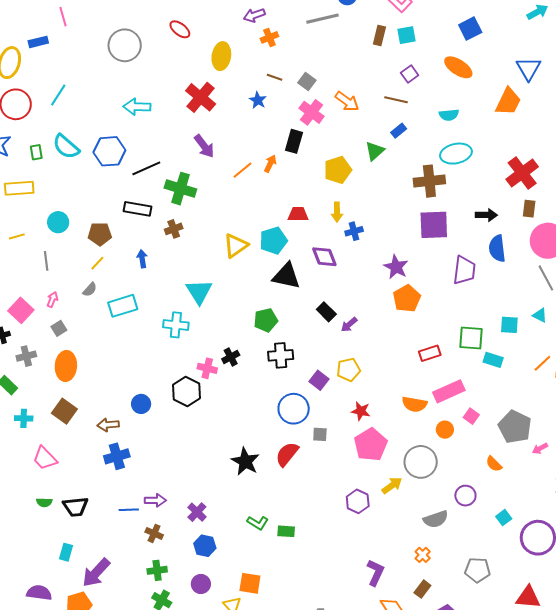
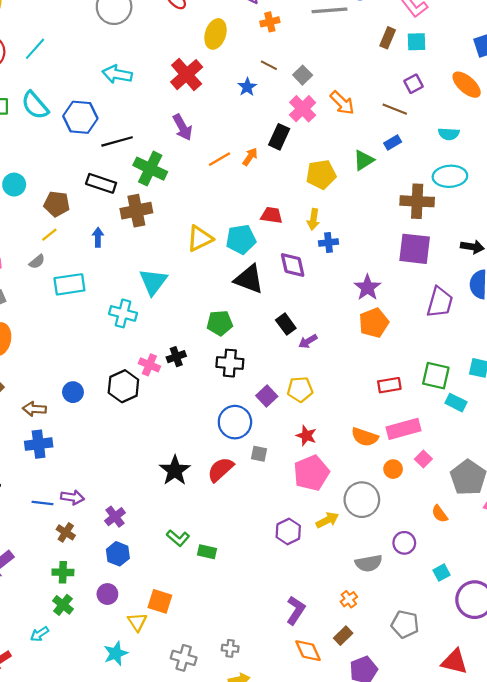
brown cross: (174, 229) -> (136, 211), size x1.6

